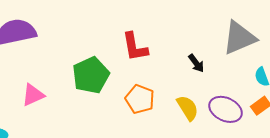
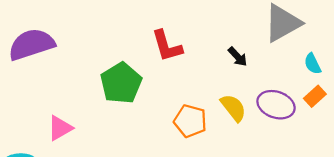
pink triangle: (33, 95) -> (60, 128), moved
orange pentagon: (140, 99) -> (190, 121), moved

